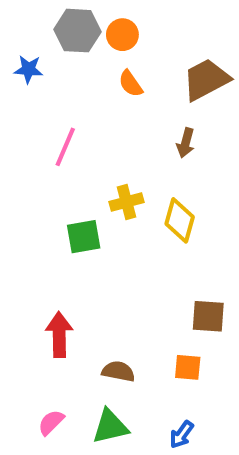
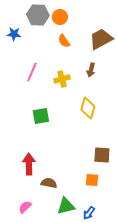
yellow cross: (127, 202) -> (62, 79), moved
brown semicircle: (118, 371) -> (49, 183), moved
green triangle: (110, 426) -> (66, 206), moved

